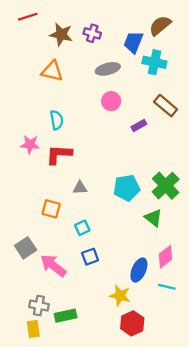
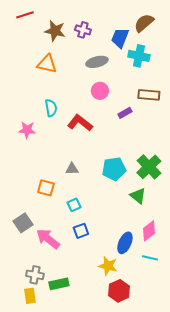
brown rectangle: (166, 106) -> (149, 95), turned -35
red L-shape: (59, 154) -> (80, 123), moved, turned 35

